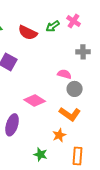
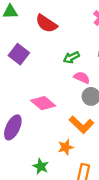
green arrow: (53, 26) -> (71, 57), moved

